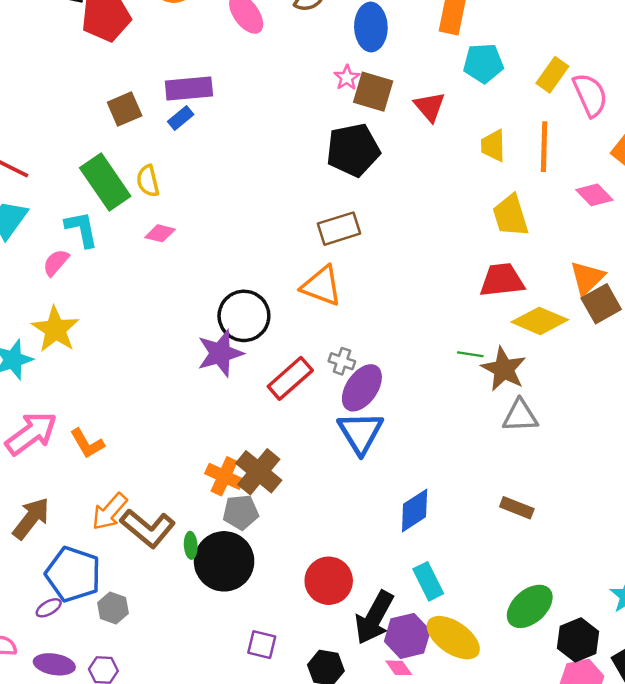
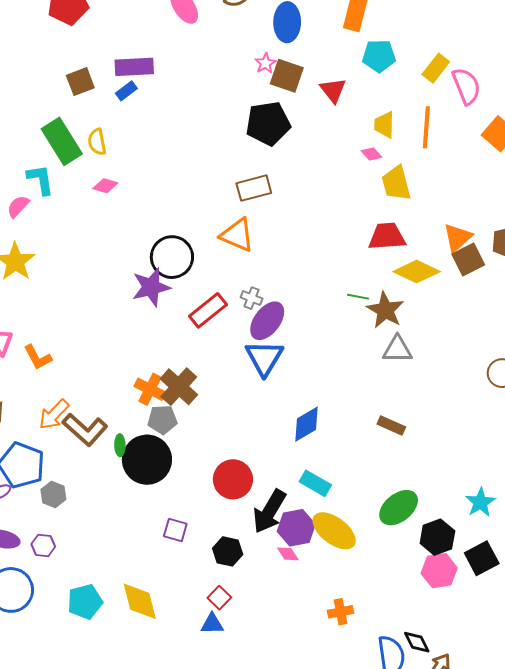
pink diamond: (594, 195) -> (372, 154), moved, size x0.7
cyan rectangle: (428, 581) -> (315, 483), turned -36

